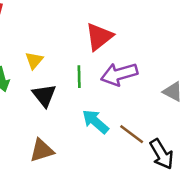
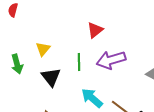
red triangle: (99, 37) -> (95, 30), size x0.7

